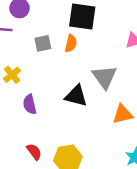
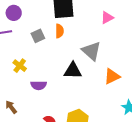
purple semicircle: (30, 104) -> (38, 85), turned -63

